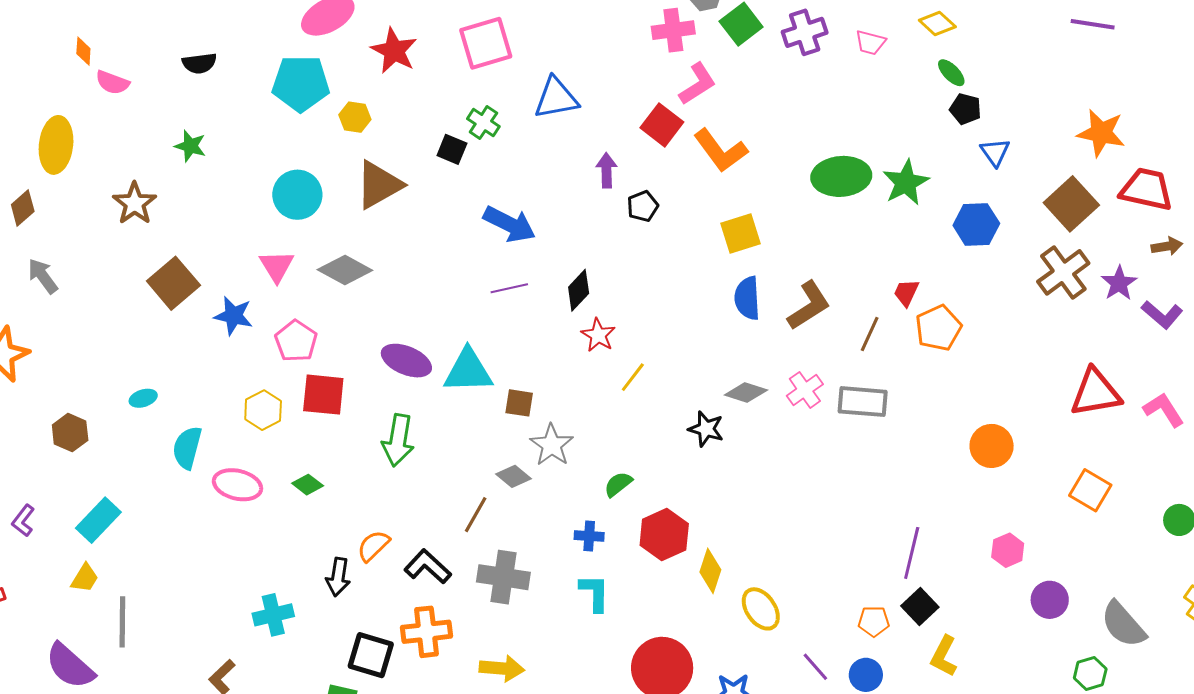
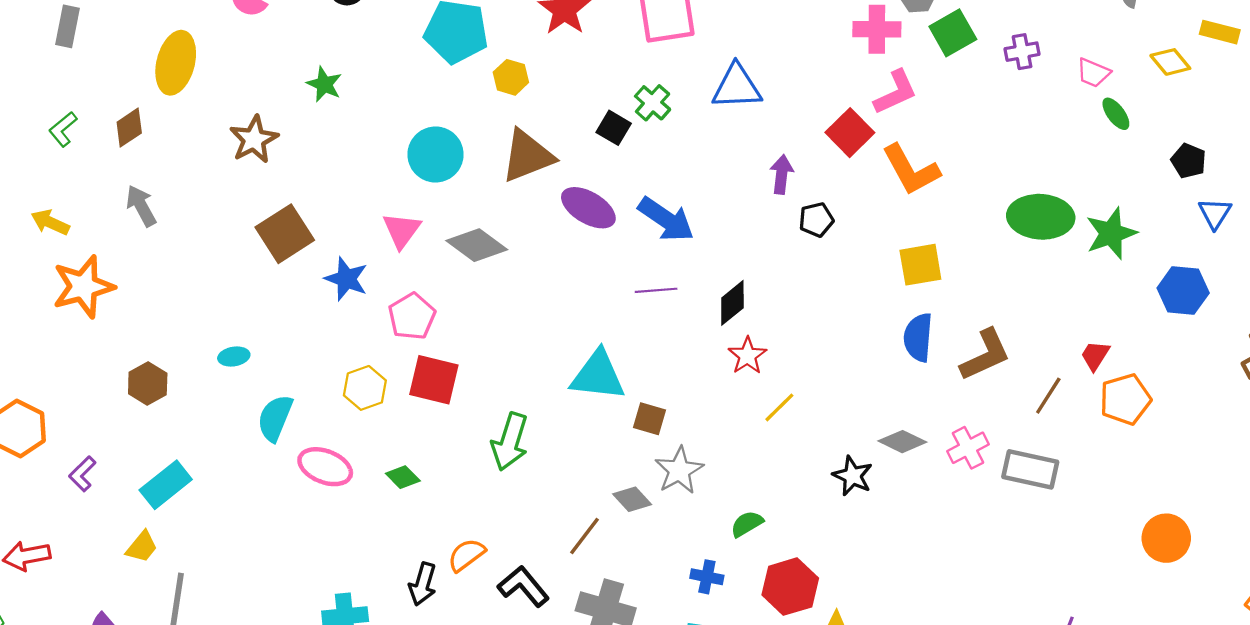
purple cross: (805, 32) -> (1022, 52), size x0.7
green ellipse: (951, 73) -> (1116, 114), moved
purple ellipse: (406, 361) -> (588, 208), moved

